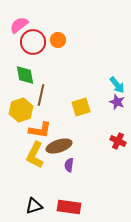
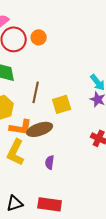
brown line: (41, 95) -> (36, 92), moved
brown ellipse: (59, 146) -> (40, 129), moved

